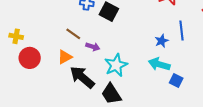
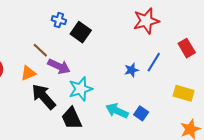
blue line: (182, 31) -> (154, 62), turned 30
purple arrow: (93, 47) -> (59, 66), size x1.5
cyan arrow: (159, 64) -> (117, 111), moved

